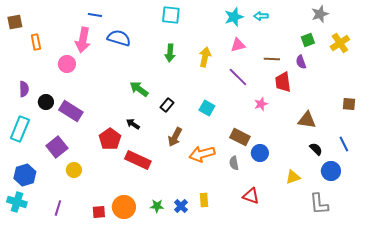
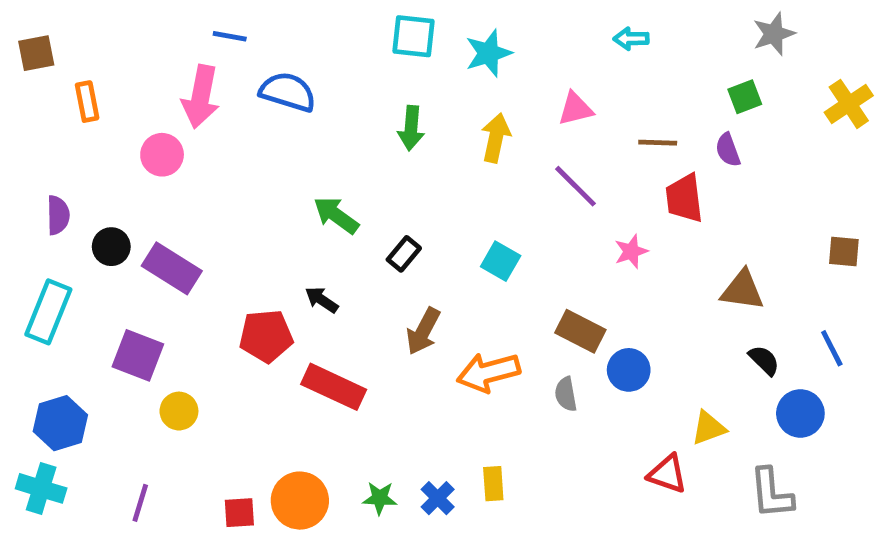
cyan star: (234, 17) -> (488, 53), moved
yellow cross: (340, 43) -> (849, 104), moved
red pentagon: (110, 139) -> (266, 336), turned 30
purple square: (57, 147) -> (138, 355), turned -30
red triangle: (251, 196) -> (667, 474), moved

